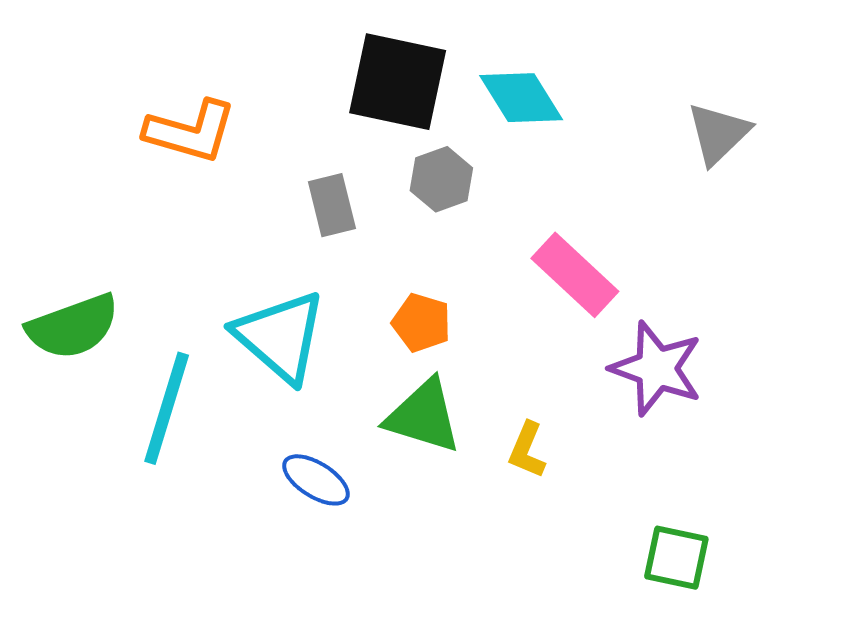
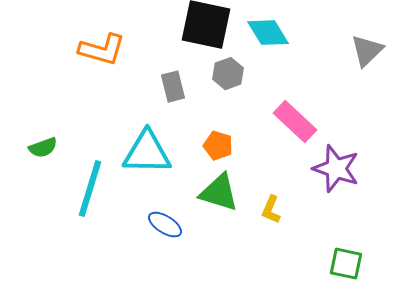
green semicircle: (73, 327) -> (43, 148), size x0.6
cyan triangle: (280, 337) -> (147, 153), turned -40

